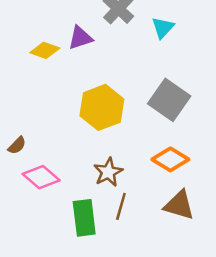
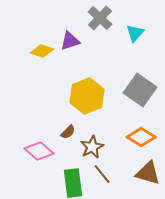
brown semicircle: (17, 145) -> (68, 132), moved
brown line: (121, 206) -> (102, 174), turned -55

